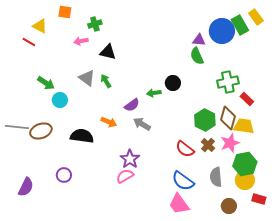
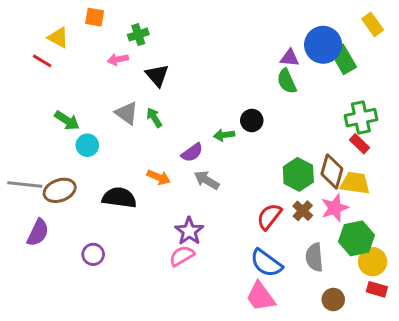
green rectangle: (240, 25) -> (343, 59), moved
black triangle: (108, 52) -> (157, 75), turned 36
green cross: (228, 82) -> (361, 118), moved
red semicircle: (185, 149) -> (269, 217), turned 90
yellow circle: (245, 180) -> (373, 262), moved
purple semicircle: (26, 187) -> (38, 233), moved

